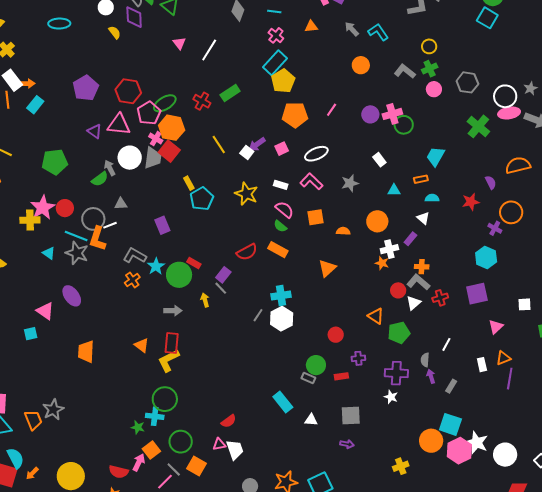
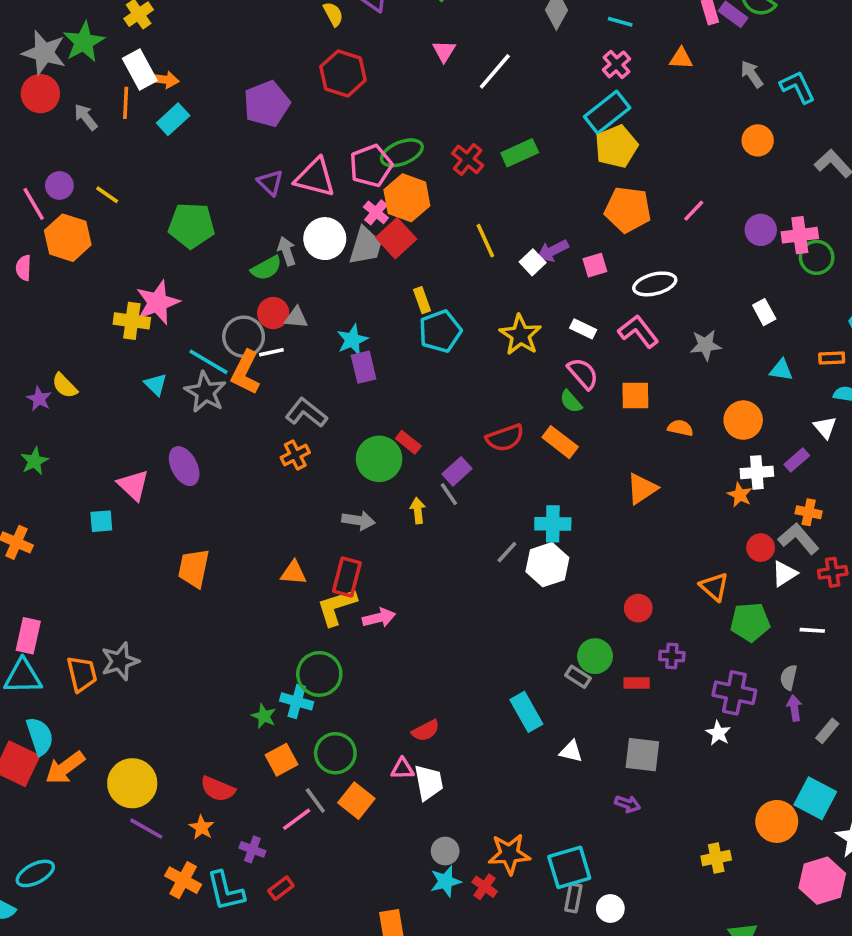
red hexagon: (128, 91) -> (343, 73), moved
red circle: (65, 208) -> (273, 313), moved
cyan star: (156, 266) -> (352, 340), moved
white line: (446, 344) -> (812, 630), moved, turned 56
orange triangle: (142, 345) -> (294, 573), turned -42
pink hexagon: (459, 451) -> (822, 881), moved
pink arrow: (139, 462) -> (379, 618), moved, turned 42
orange arrow: (32, 473) -> (65, 768), size x1.6

